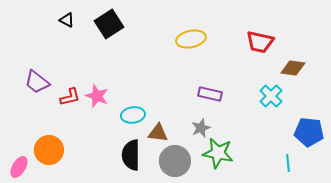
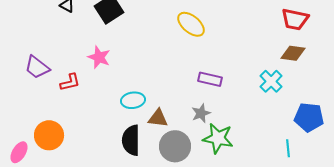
yellow ellipse: (191, 39) -> (191, 24), turned 52
red trapezoid: (260, 42) -> (295, 19), moved
pink star: (97, 96) -> (99, 57), moved

